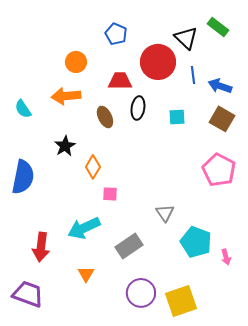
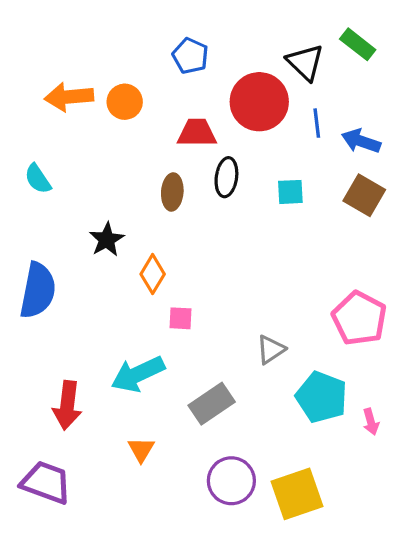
orange arrow: (66, 96) -> (69, 97), moved
brown ellipse: (105, 117) -> (172, 192), turned 30
pink pentagon: (219, 170) -> (359, 318), moved
gray triangle: (165, 213) -> (271, 349), turned 30

